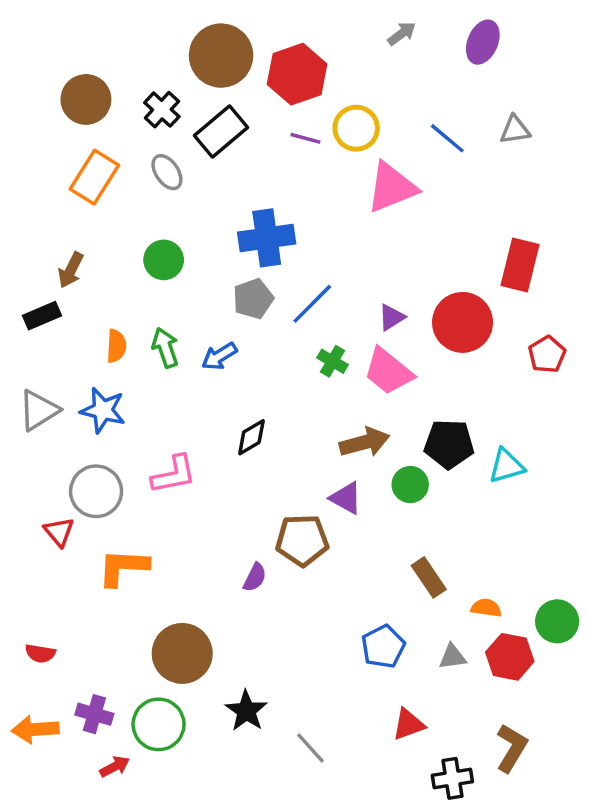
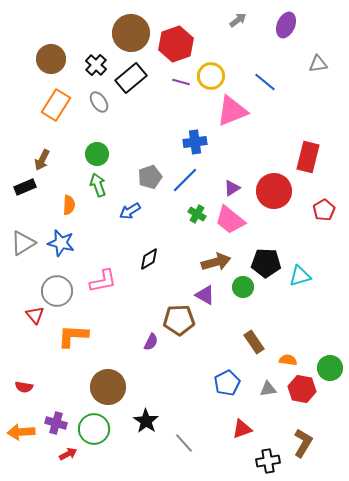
gray triangle: (515, 130) -> (318, 64), moved
blue cross: (267, 238) -> (195, 142), moved, size x0.7
green arrow: (165, 348) -> (98, 185), moved

